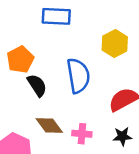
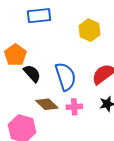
blue semicircle: (78, 76) -> (66, 76), moved

